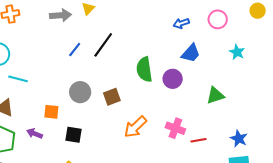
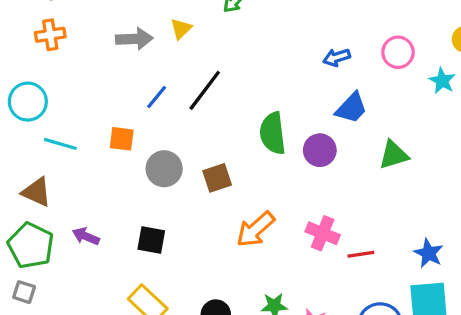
cyan star: (237, 52) -> (442, 81), moved
green triangle: (215, 95) -> (394, 155), moved
orange square: (51, 112) -> (122, 139), moved

